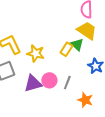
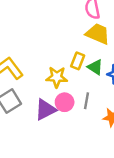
green triangle: (77, 45) -> (95, 67), moved
yellow star: (36, 53) -> (57, 77), moved

